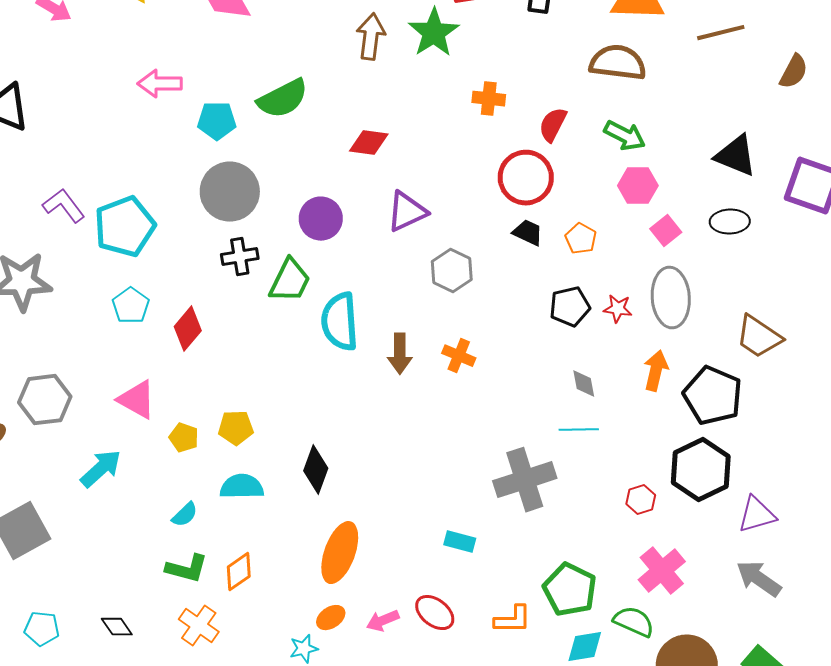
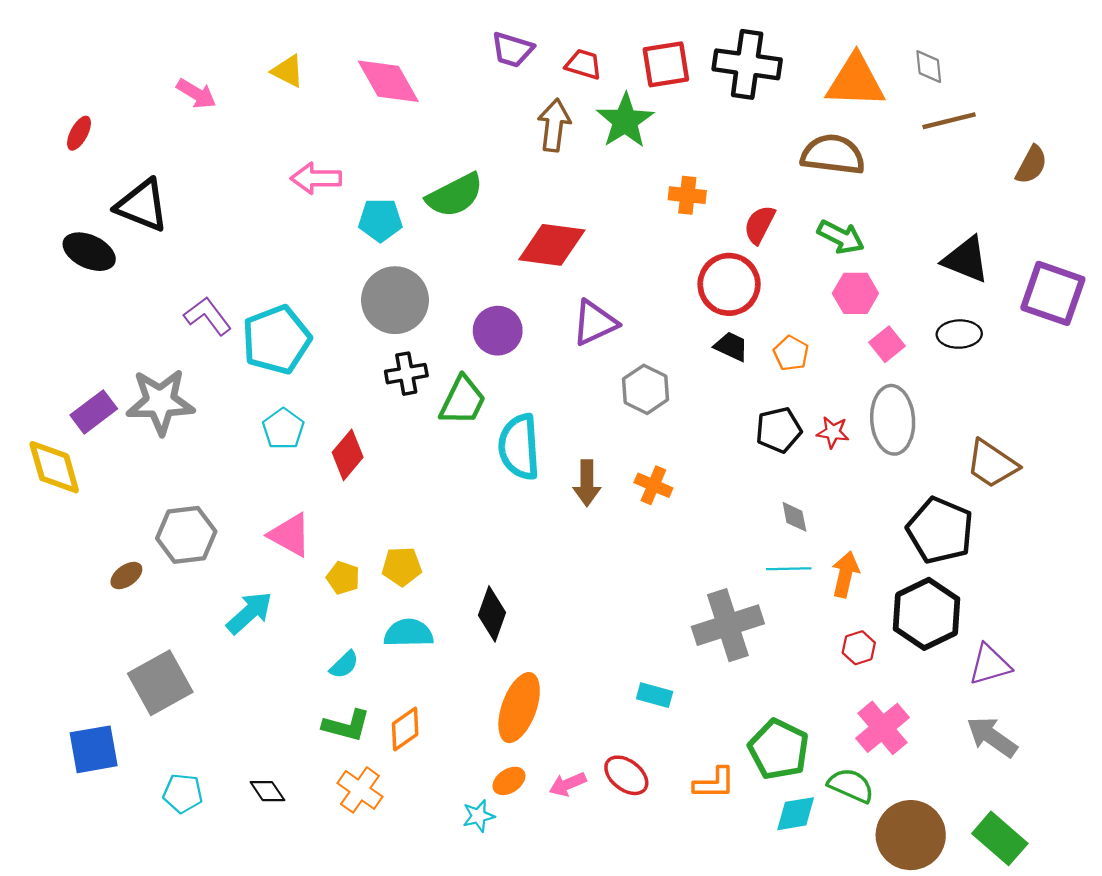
red diamond: (369, 143) -> (552, 245), size x1.5
orange arrow: (656, 371) -> (845, 574), moved

